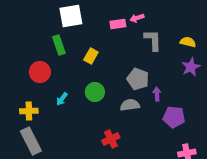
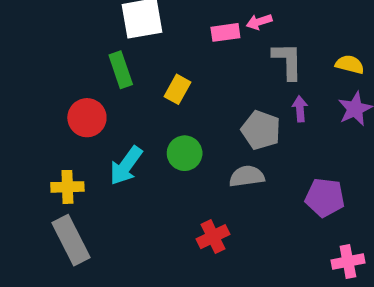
purple arrow: (157, 94) -> (300, 109), moved
cyan arrow: (62, 99) -> (126, 166), size x1.6

